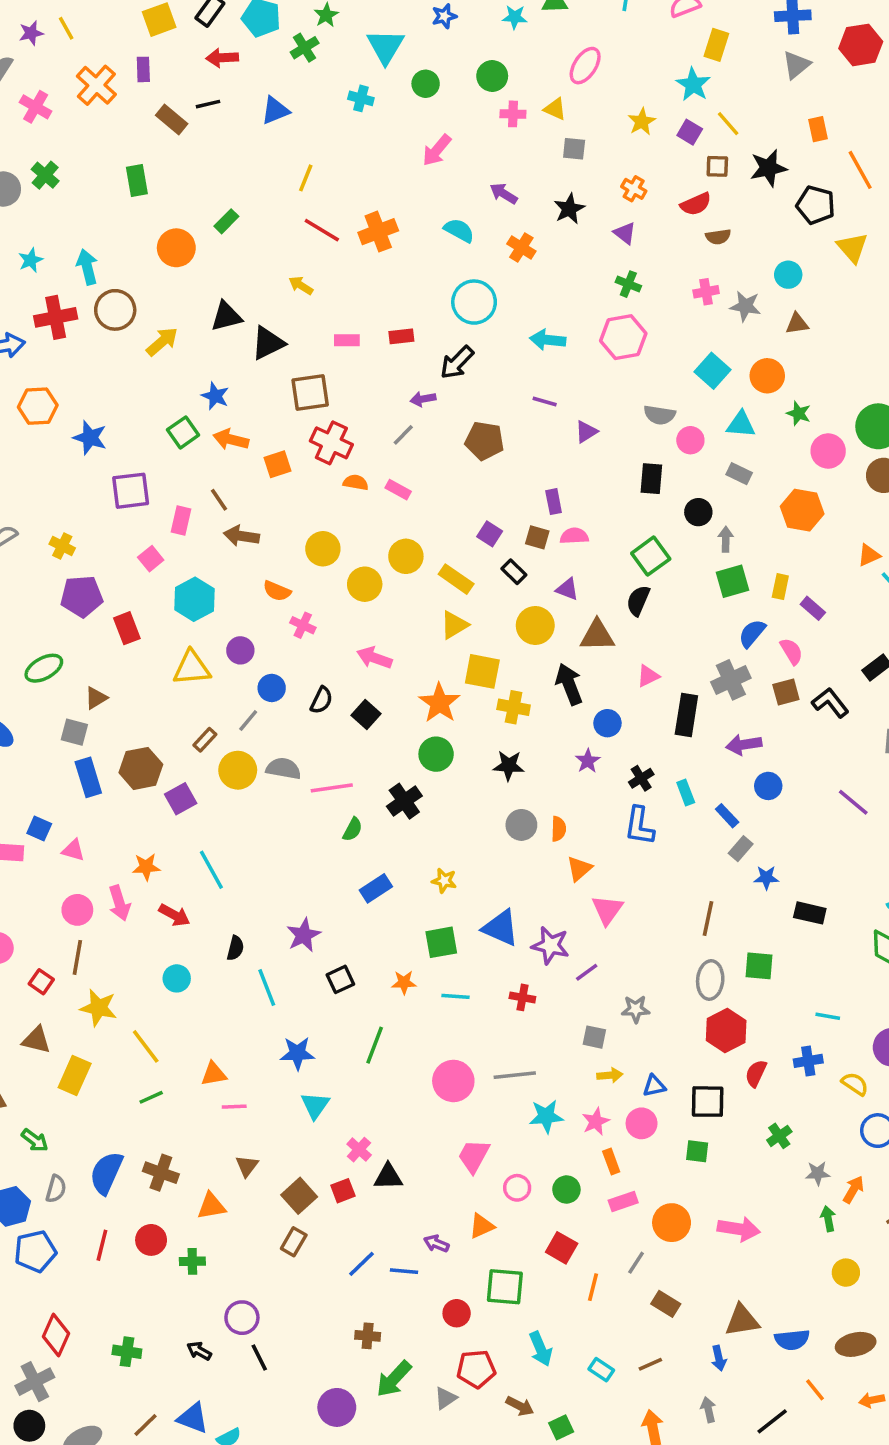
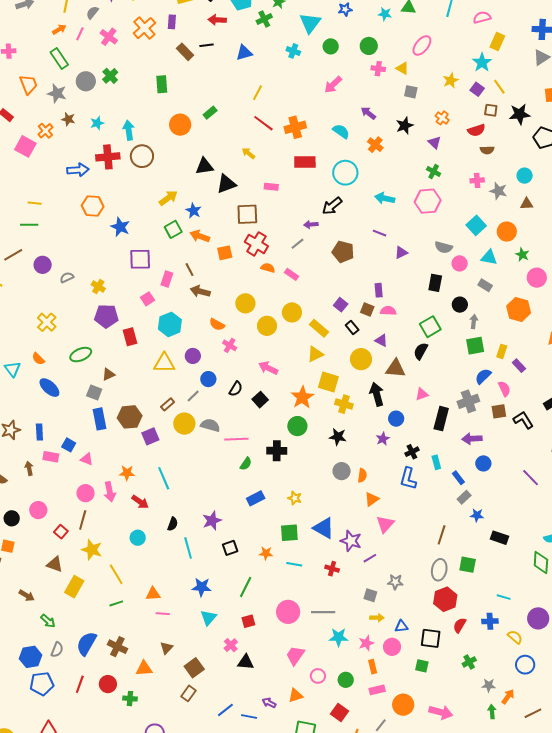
red rectangle: (401, 336) -> (305, 162), moved, size x1.5
yellow arrow: (162, 342) -> (168, 198), moved
black cross: (404, 801) -> (277, 451), turned 30
red square: (343, 1191) -> (248, 621), moved

